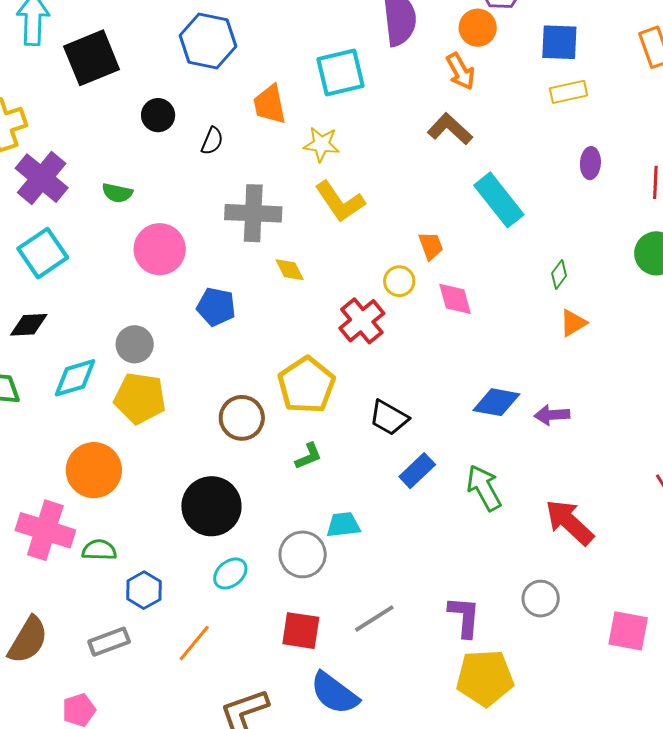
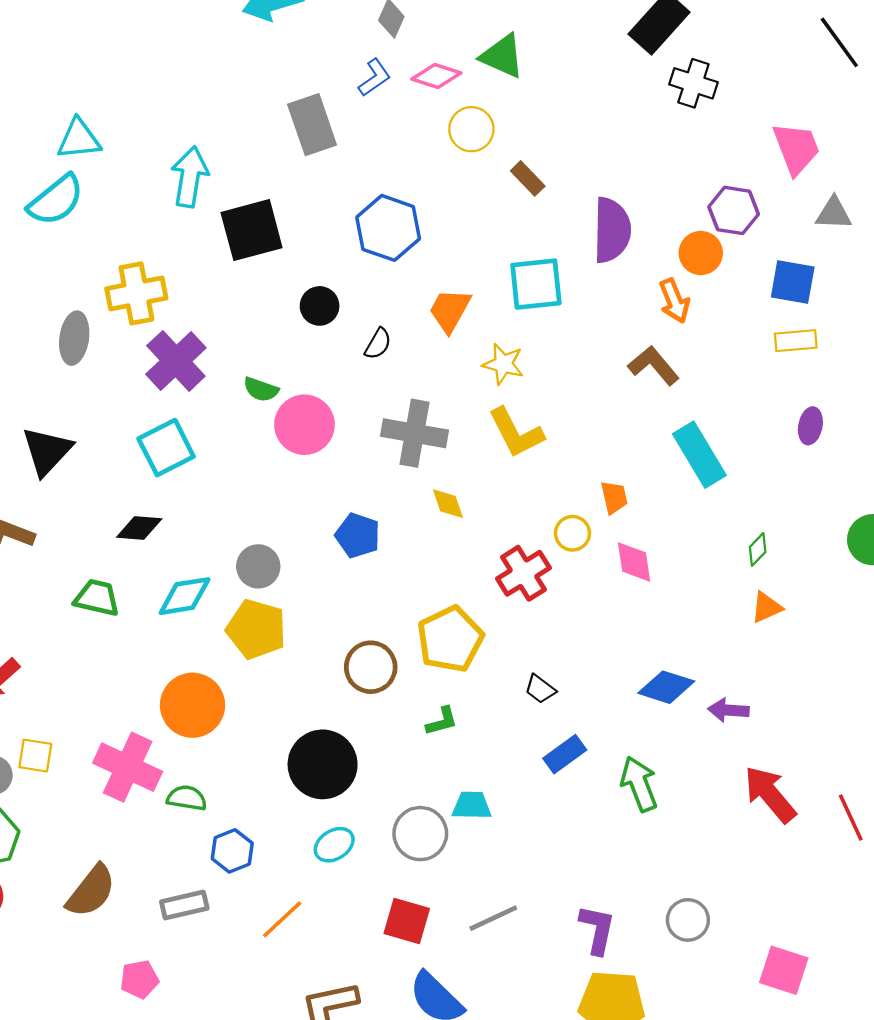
orange trapezoid: (270, 104) -> (450, 310), turned 33
pink circle: (160, 249) -> (304, 425), moved
black trapezoid: (389, 418) -> (540, 689), size x0.7
red arrow: (569, 522) -> (770, 794), moved

